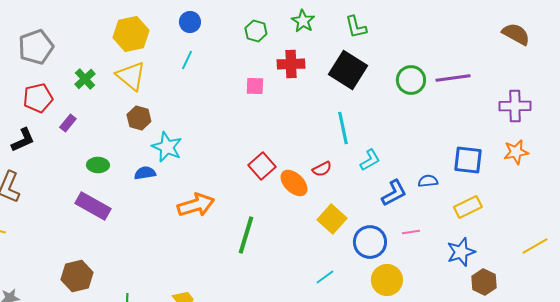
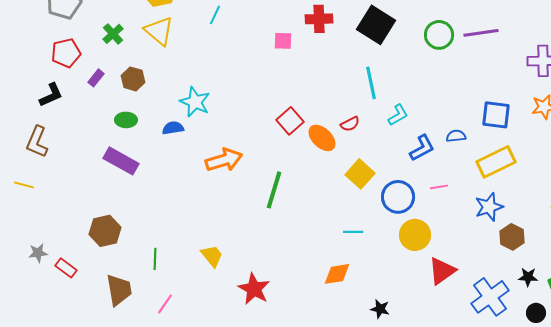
brown hexagon: (139, 118) -> (133, 79), moved
yellow rectangle: (468, 207) -> (496, 162), size x1.4
cyan line: (325, 277) -> (353, 232), turned 36

